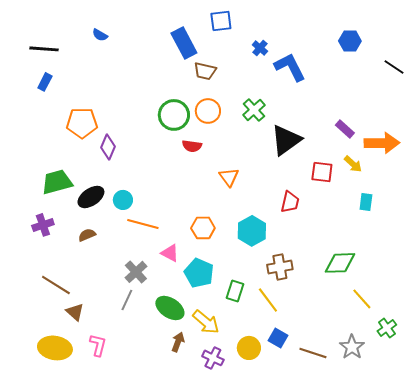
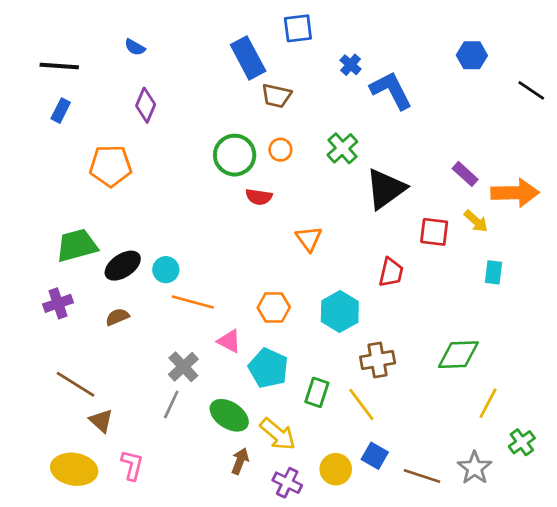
orange circle: (208, 111) -> (280, 150), size x0.7
purple diamond: (108, 147) -> (146, 105), moved
yellow line: (362, 299) -> (488, 403), turned 70

